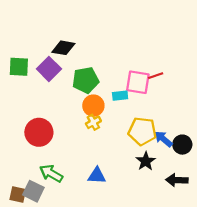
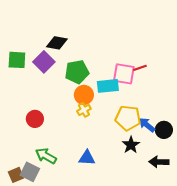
cyan rectangle: (120, 96) -> (108, 86), size x1.5
red circle: (39, 132) -> (35, 119), size x0.7
brown square: (18, 195) -> (16, 175), turned -35

